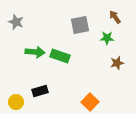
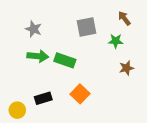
gray star: (16, 22) -> (34, 29), moved
orange square: (90, 102) -> (80, 94), moved

